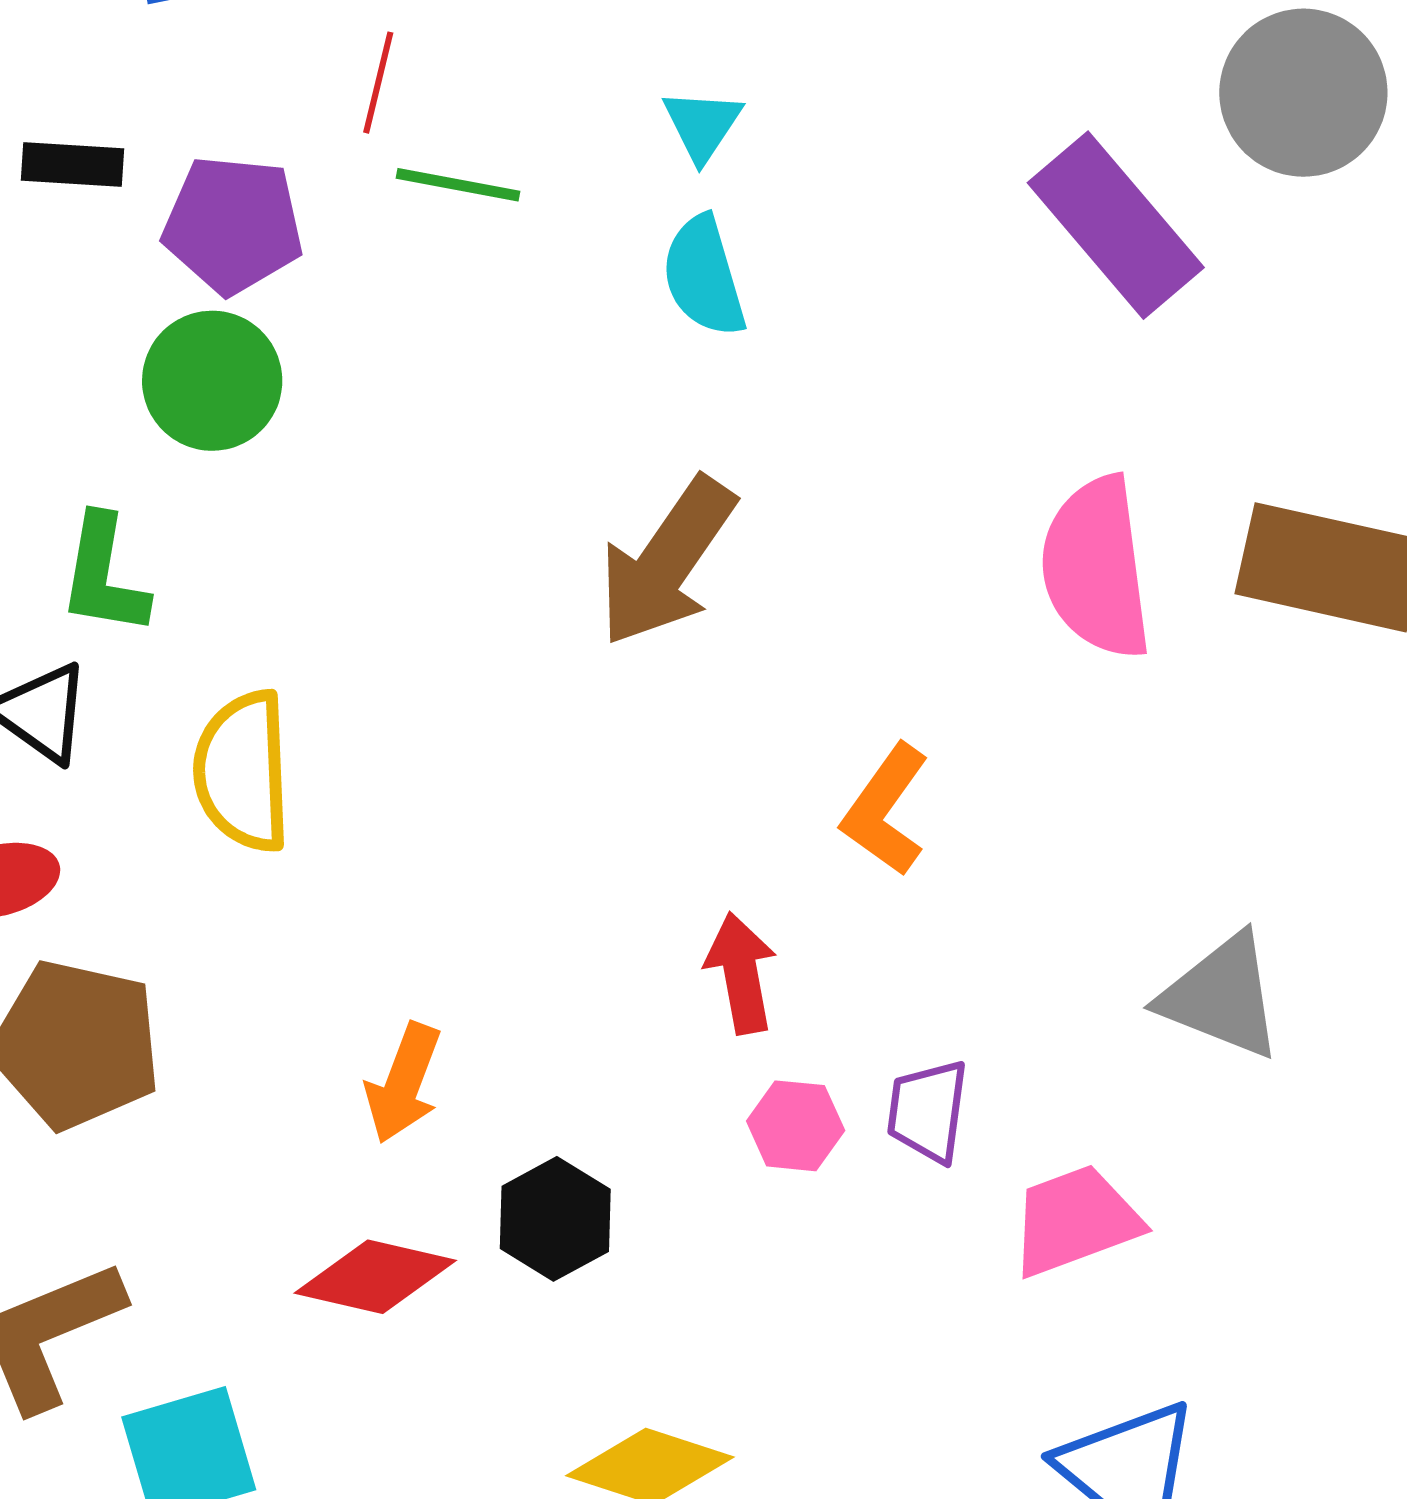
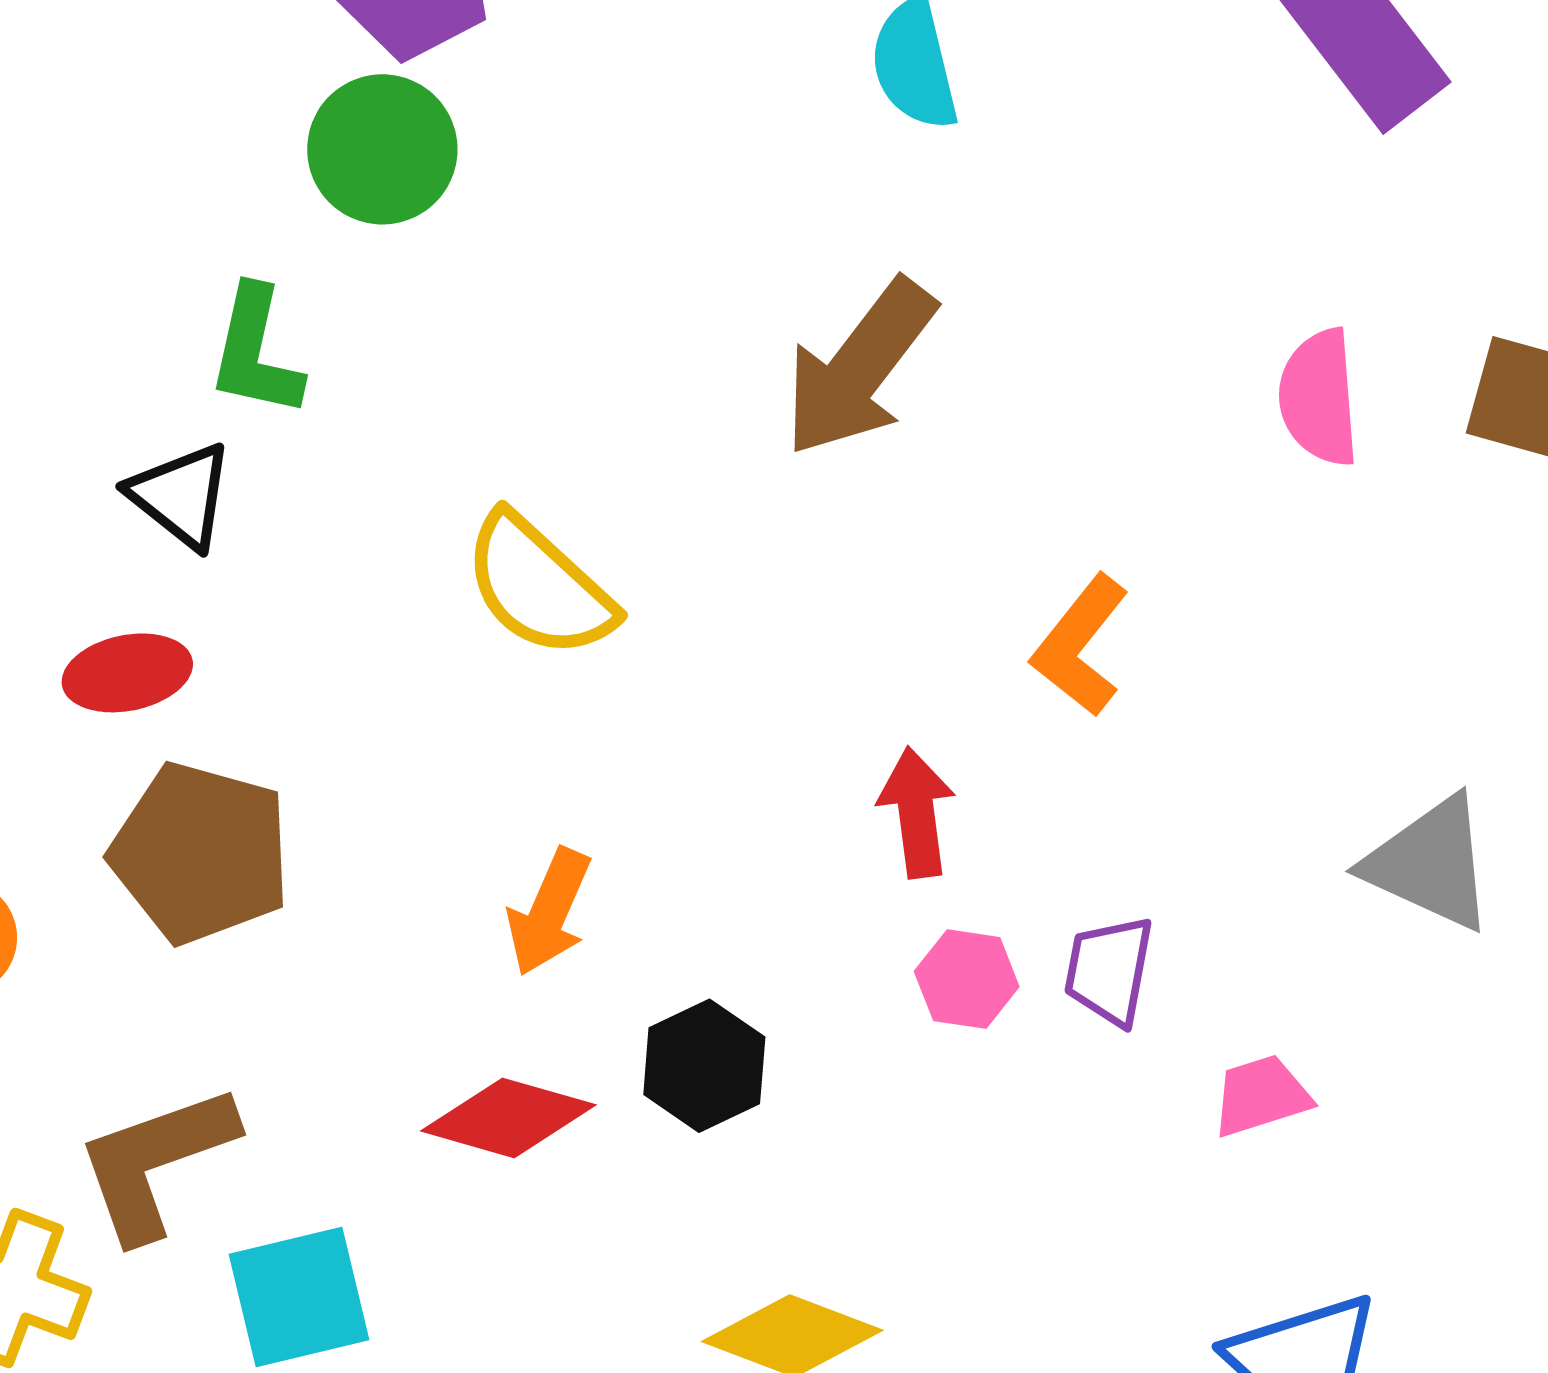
pink semicircle: (1096, 568) -> (1319, 398), size x0.7
yellow semicircle: (243, 771) -> (539, 586), moved, turned -48
pink trapezoid: (1075, 1221) -> (1261, 1096), size x0.7

